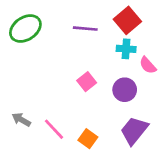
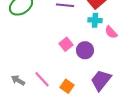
purple circle: (125, 90) -> (85, 50), moved
gray arrow: (21, 120) -> (18, 80), moved

